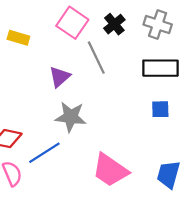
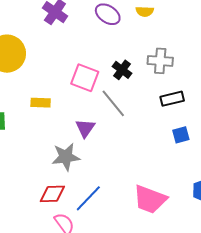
black rectangle: (160, 68) -> (172, 99), size x0.7
gray star: (71, 117) -> (66, 157), moved

